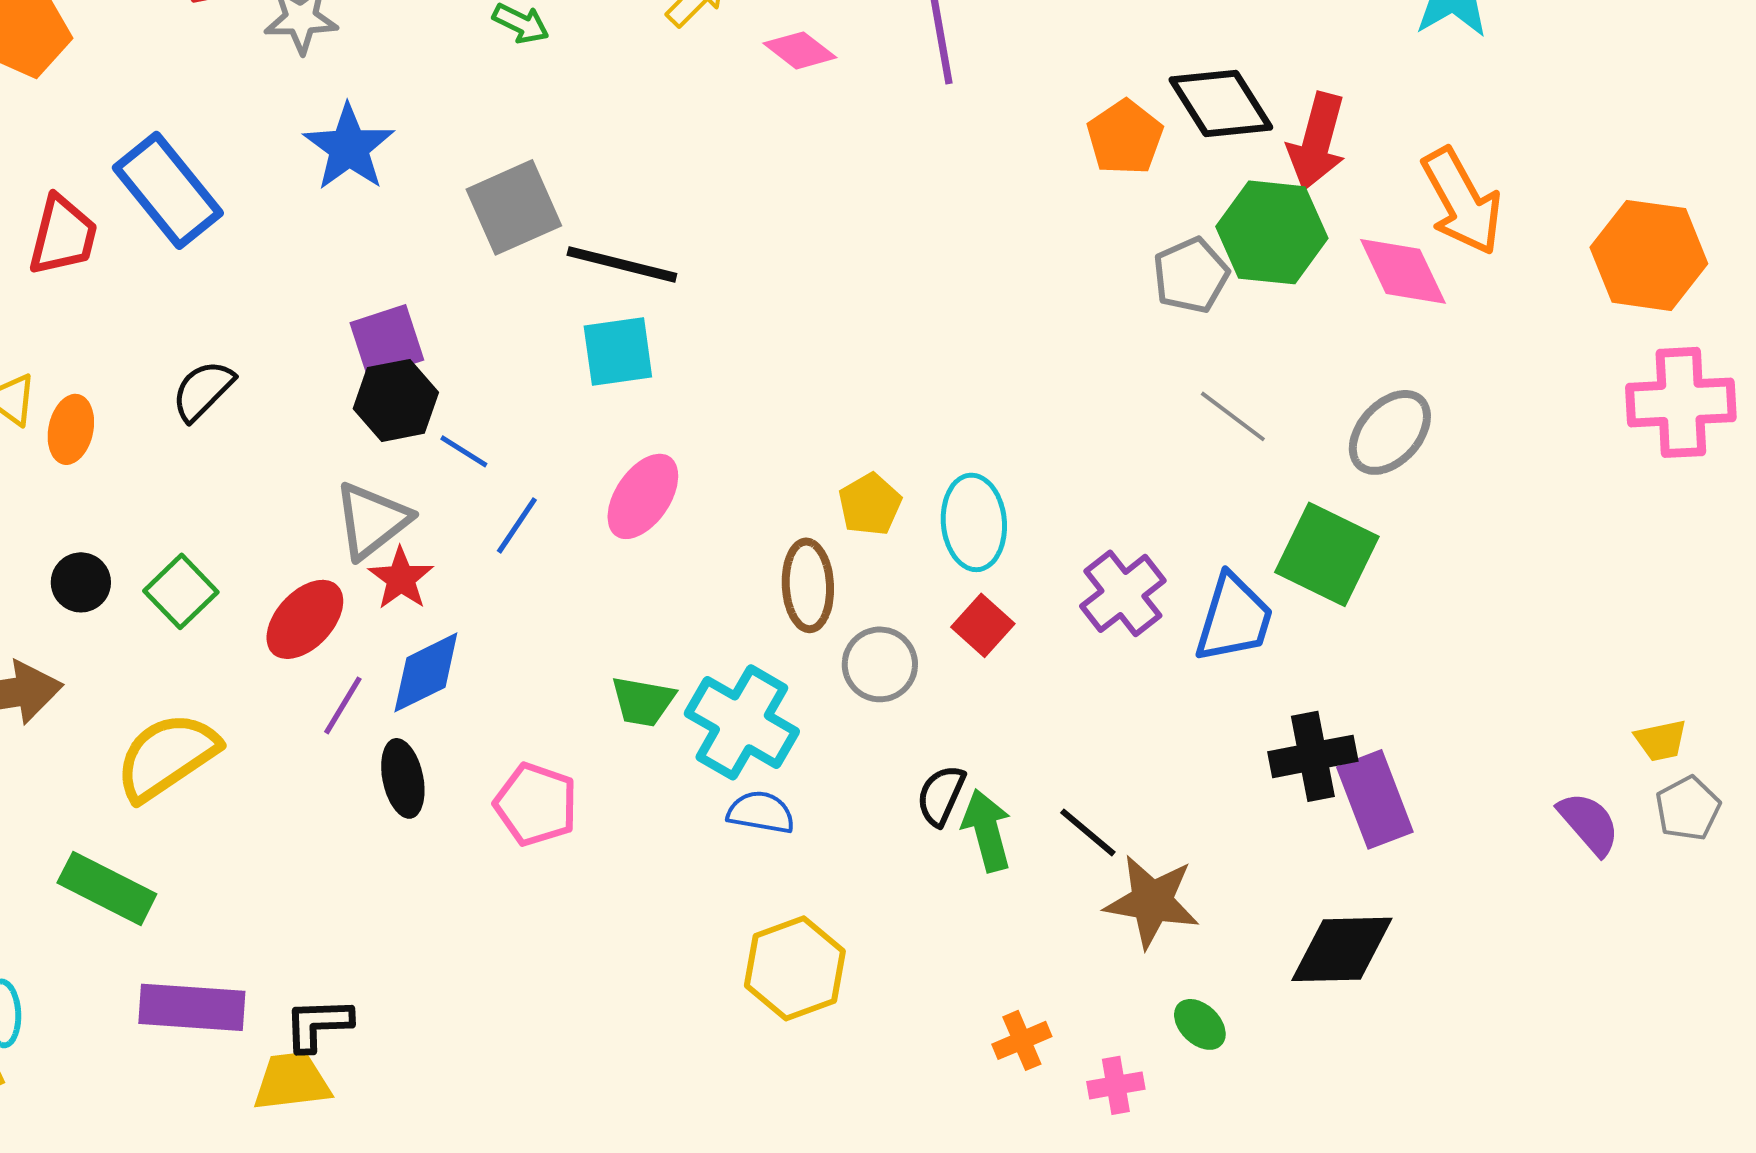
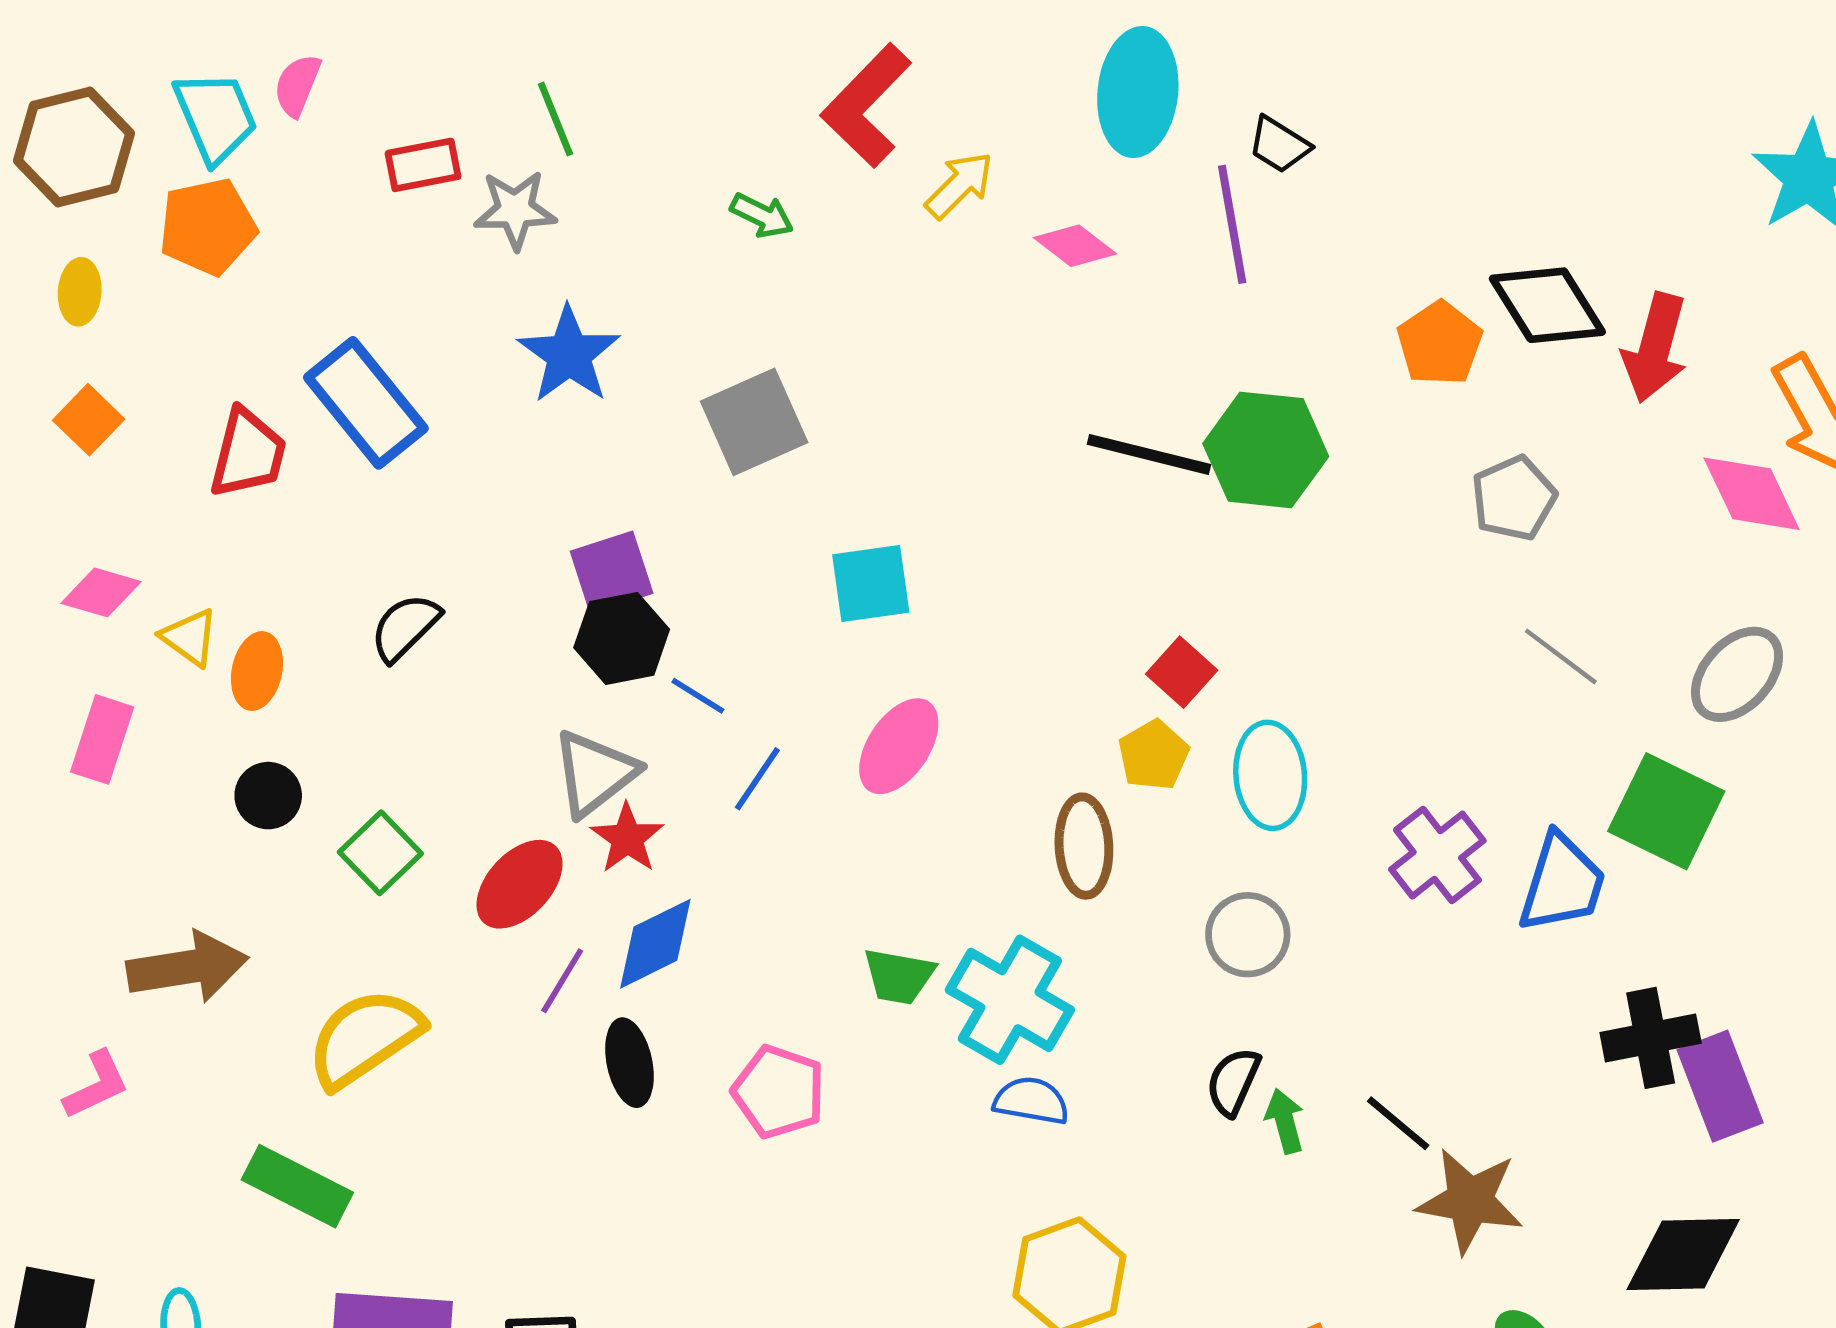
green hexagon: (1272, 232) -> (1266, 450), moved
black line: (622, 264) -> (1149, 454), moved
black circle: (81, 582) -> (268, 796), moved
red square: (983, 625) -> (1182, 672), moved
gray circle: (880, 664) -> (1248, 935), moved
green arrow: (987, 830) -> (1285, 1121), size x0.7

